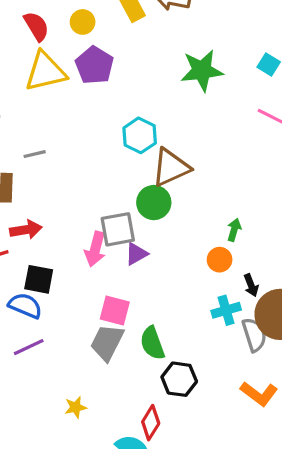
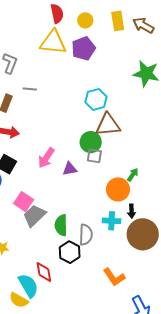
gray square: (118, 229) -> (94, 156), moved, size x0.7
orange circle: (220, 260) -> (118, 189), size x1.5
pink square: (115, 311) -> (24, 202), moved
gray semicircle: (254, 335) -> (86, 235), moved
red diamond: (151, 423) -> (44, 272), turned -60

